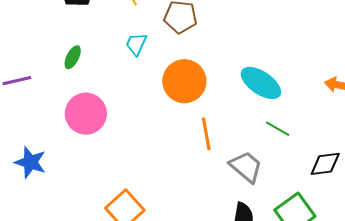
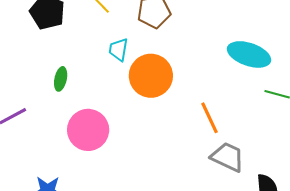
orange circle: (184, 81) -> (151, 76), moved
gray trapezoid: (246, 167) -> (228, 157), moved

